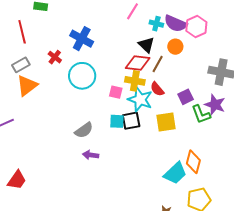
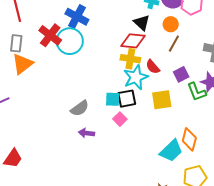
red cross: (55, 57) -> (50, 35), size x1.6
brown line: (158, 64) -> (174, 44), moved
gray rectangle: (21, 65) -> (16, 43), turned -54
cyan circle: (82, 76) -> (70, 41), moved
pink square: (116, 92) -> (120, 119), moved, turned 32
cyan star: (140, 99) -> (136, 77), turned 30

